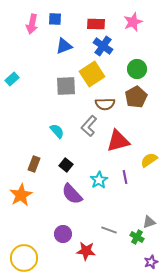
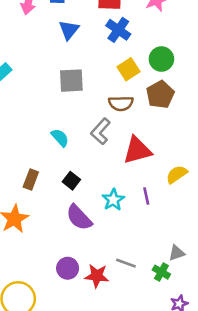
blue triangle: (64, 46) -> (69, 30), turned -30
yellow square: (92, 74) -> (128, 69), moved, size x0.7
red star: (86, 251) -> (97, 276), moved

